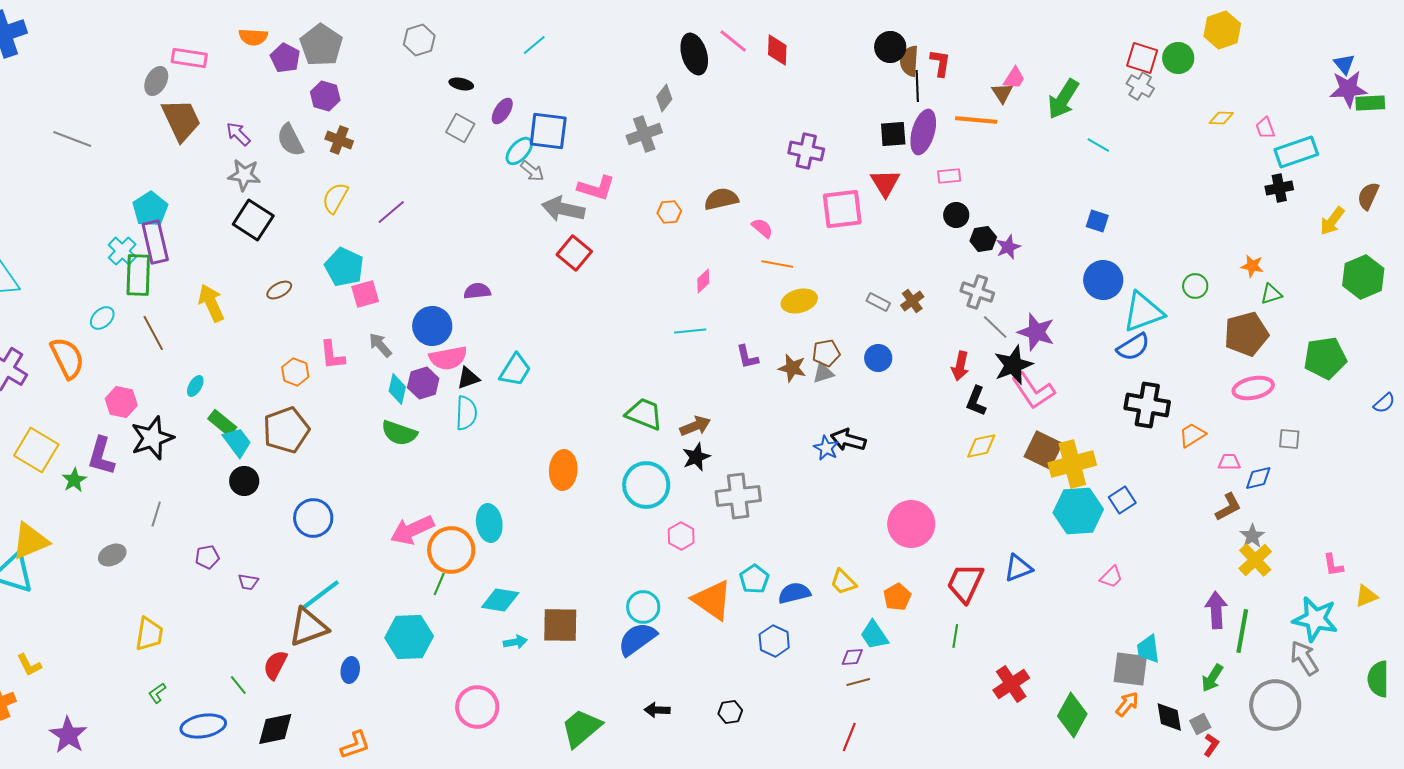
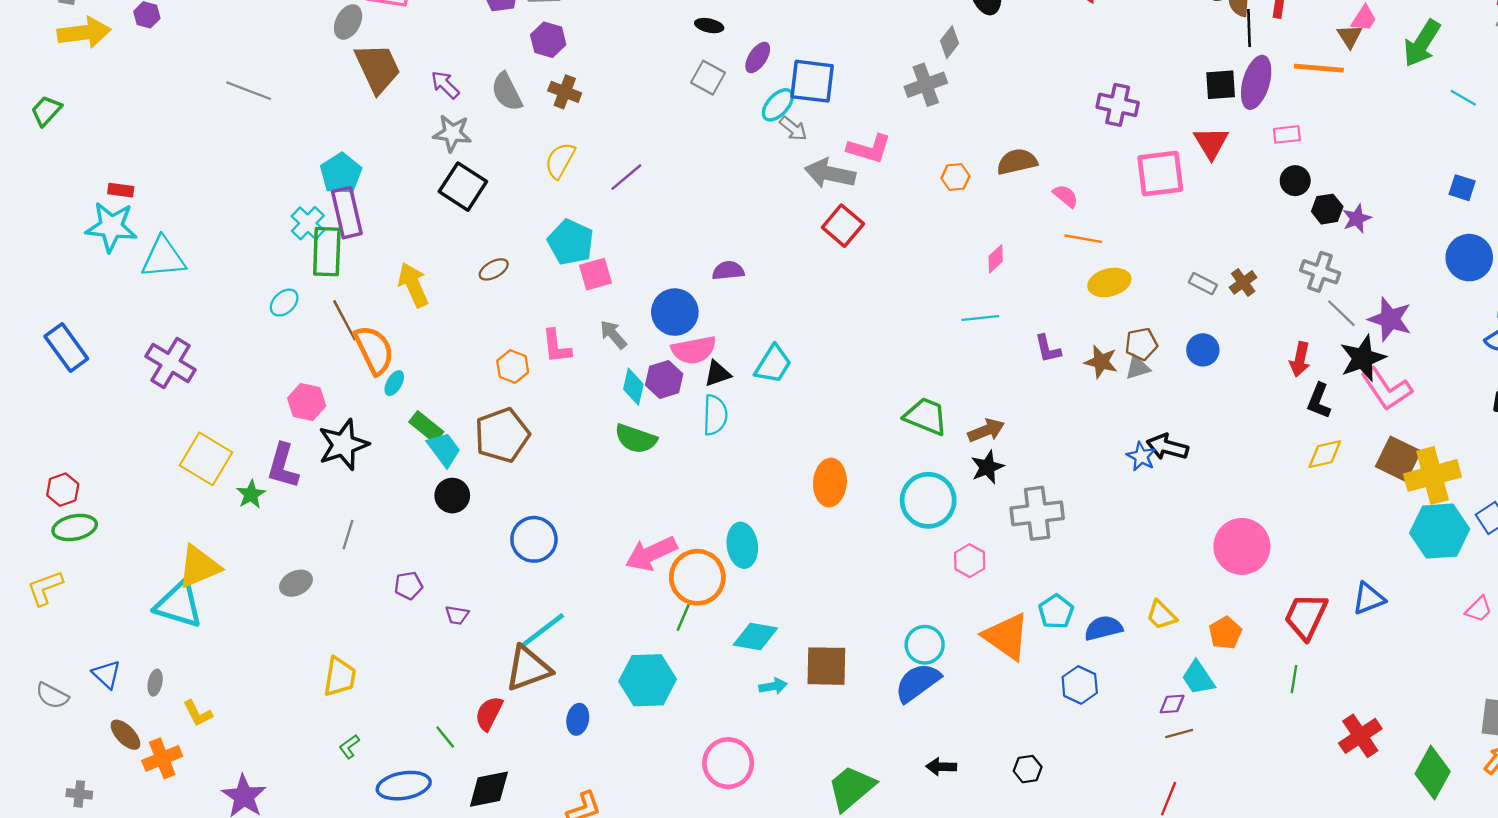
orange semicircle: (67, 358) -> (374, 350), moved

